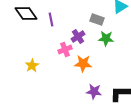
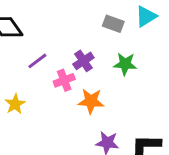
purple line: (51, 20) -> (37, 61), moved, turned 64
gray rectangle: (97, 20) -> (113, 24), moved

